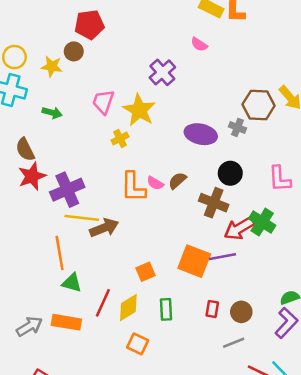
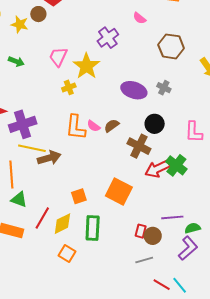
brown hexagon: (259, 105) -> (171, 46), moved
purple line: (222, 257) -> (172, 217), moved
green rectangle: (166, 309) -> (93, 228), size x1.4
red rectangle: (212, 309) -> (141, 231), moved

